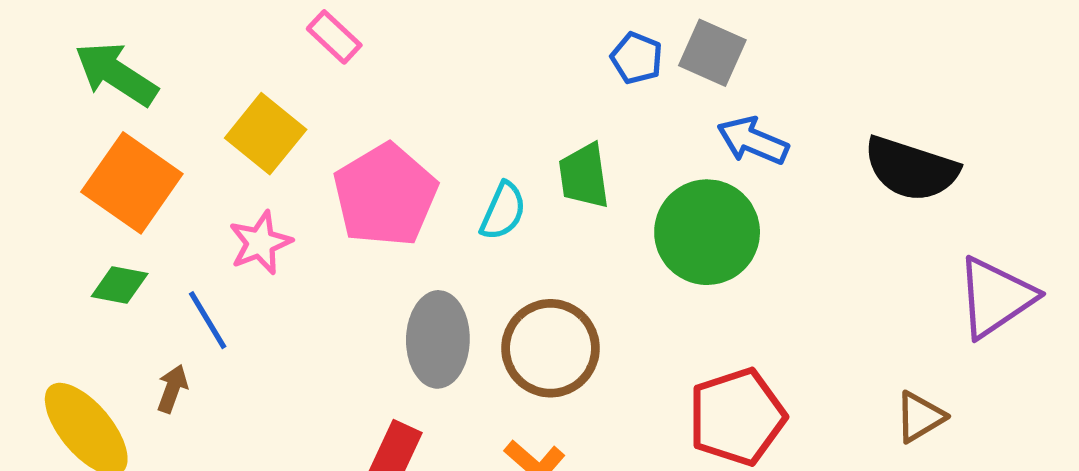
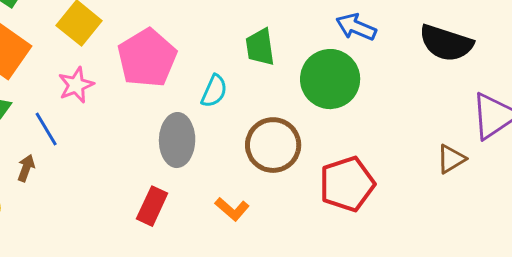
cyan semicircle: (503, 211) -> (214, 91), moved
brown circle: (551, 348) -> (273, 145), moved
brown triangle: (920, 417) -> (451, 159), moved

